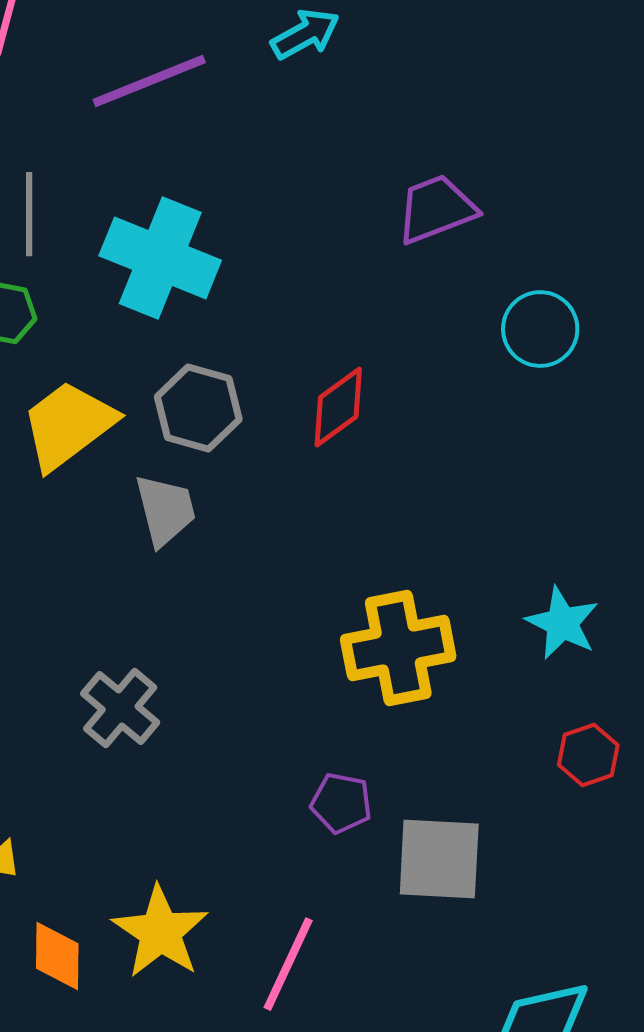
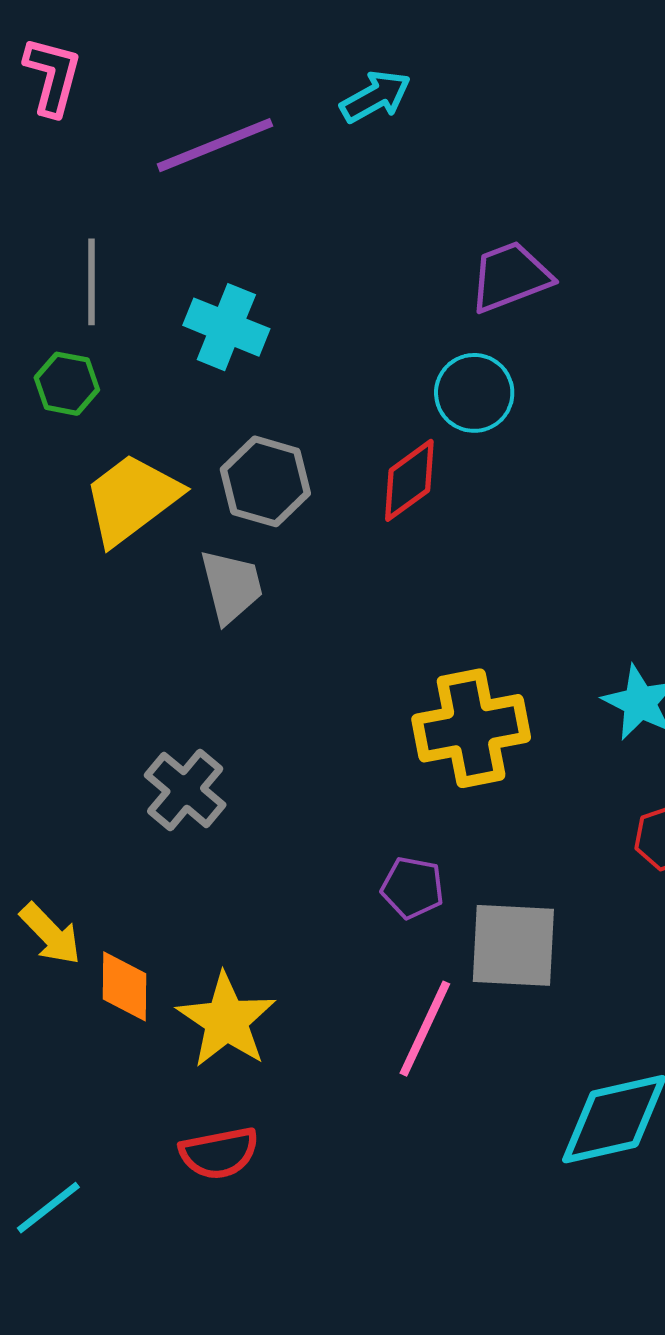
cyan cross: (160, 258) -> (226, 327), size x0.7
cyan circle: (540, 329) -> (474, 393), moved
orange diamond: (57, 956) -> (124, 986), moved
pink line: (288, 964) -> (425, 1029), moved

